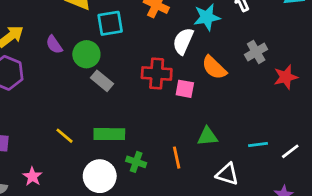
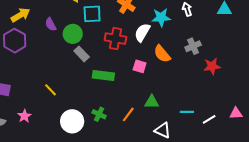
red cross: (157, 74) -> (115, 39), moved
green rectangle: (109, 134) -> (103, 75), moved
orange line: (177, 158) -> (128, 114), turned 42

